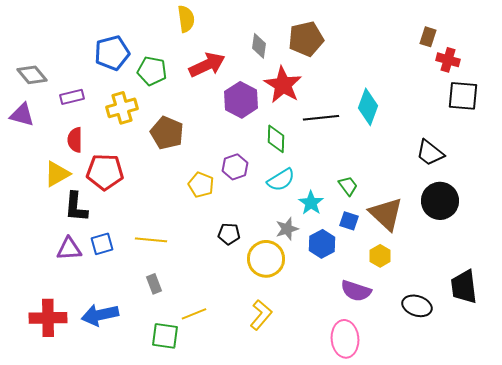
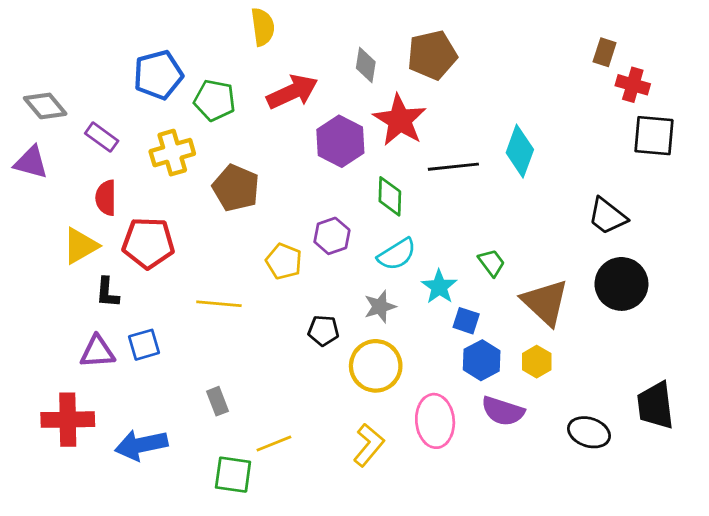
purple rectangle: (72, 97) -> (102, 137), turned 50
black L-shape: (76, 207) -> (107, 292), size x0.7
blue square: (349, 221) -> (466, 321), moved
gray star: (287, 229) -> (380, 307), moved
yellow line: (151, 240) -> (219, 304), moved
blue hexagon: (322, 244) -> (482, 360), moved
red cross: (48, 318) -> (68, 420), moved
pink ellipse: (345, 339) -> (435, 421), moved

